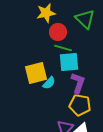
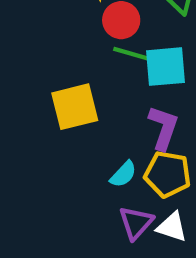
cyan square: (69, 62) -> (166, 67), moved
cyan semicircle: (49, 83) -> (123, 174), moved

